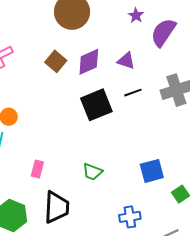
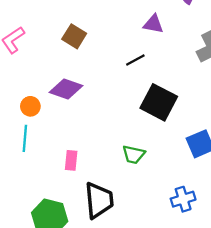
purple diamond: (89, 62) -> (66, 89), moved, turned 52
black line: (133, 93) -> (135, 60), moved
black square: (96, 105) -> (159, 102), moved, turned -32

